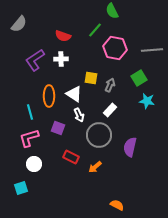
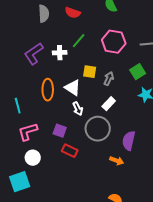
gray semicircle: (19, 24) -> (44, 14), moved, turned -42
green line: (95, 30) -> (79, 41), moved
red semicircle: (63, 36) -> (73, 13), moved
cyan line: (30, 112) -> (18, 106), moved
purple square: (58, 128) -> (60, 131), moved
orange arrow: (95, 167) -> (117, 161), moved, turned -120
cyan square: (21, 188) -> (20, 182), size x1.5

